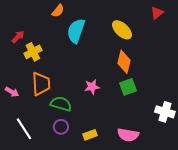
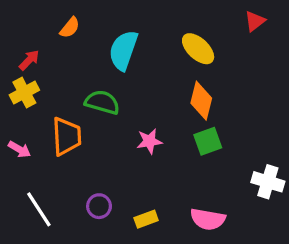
orange semicircle: (58, 11) -> (70, 28), moved
yellow cross: (33, 52) -> (24, 93), moved
green semicircle: (61, 104) -> (102, 102), moved

